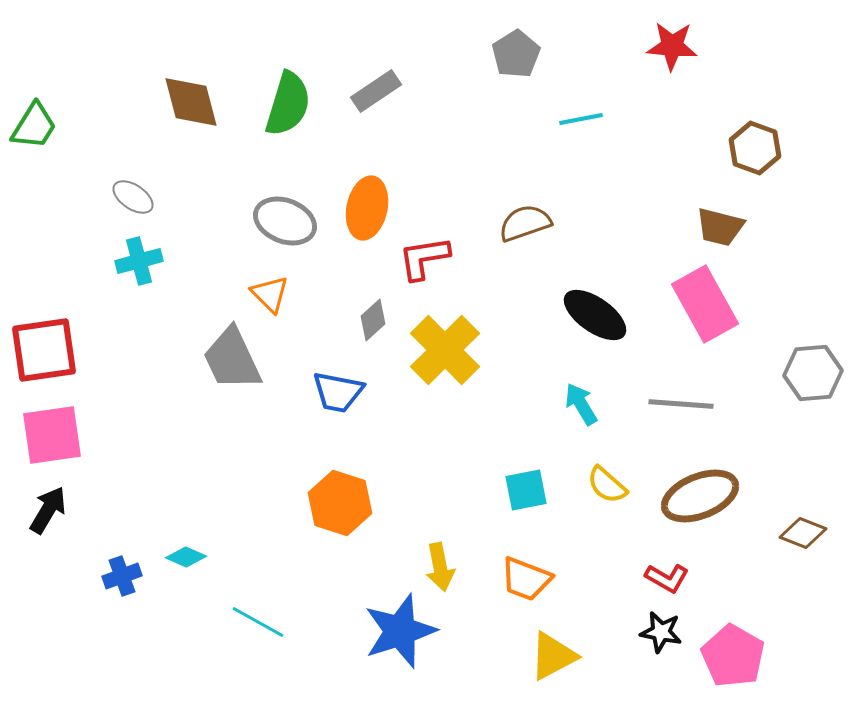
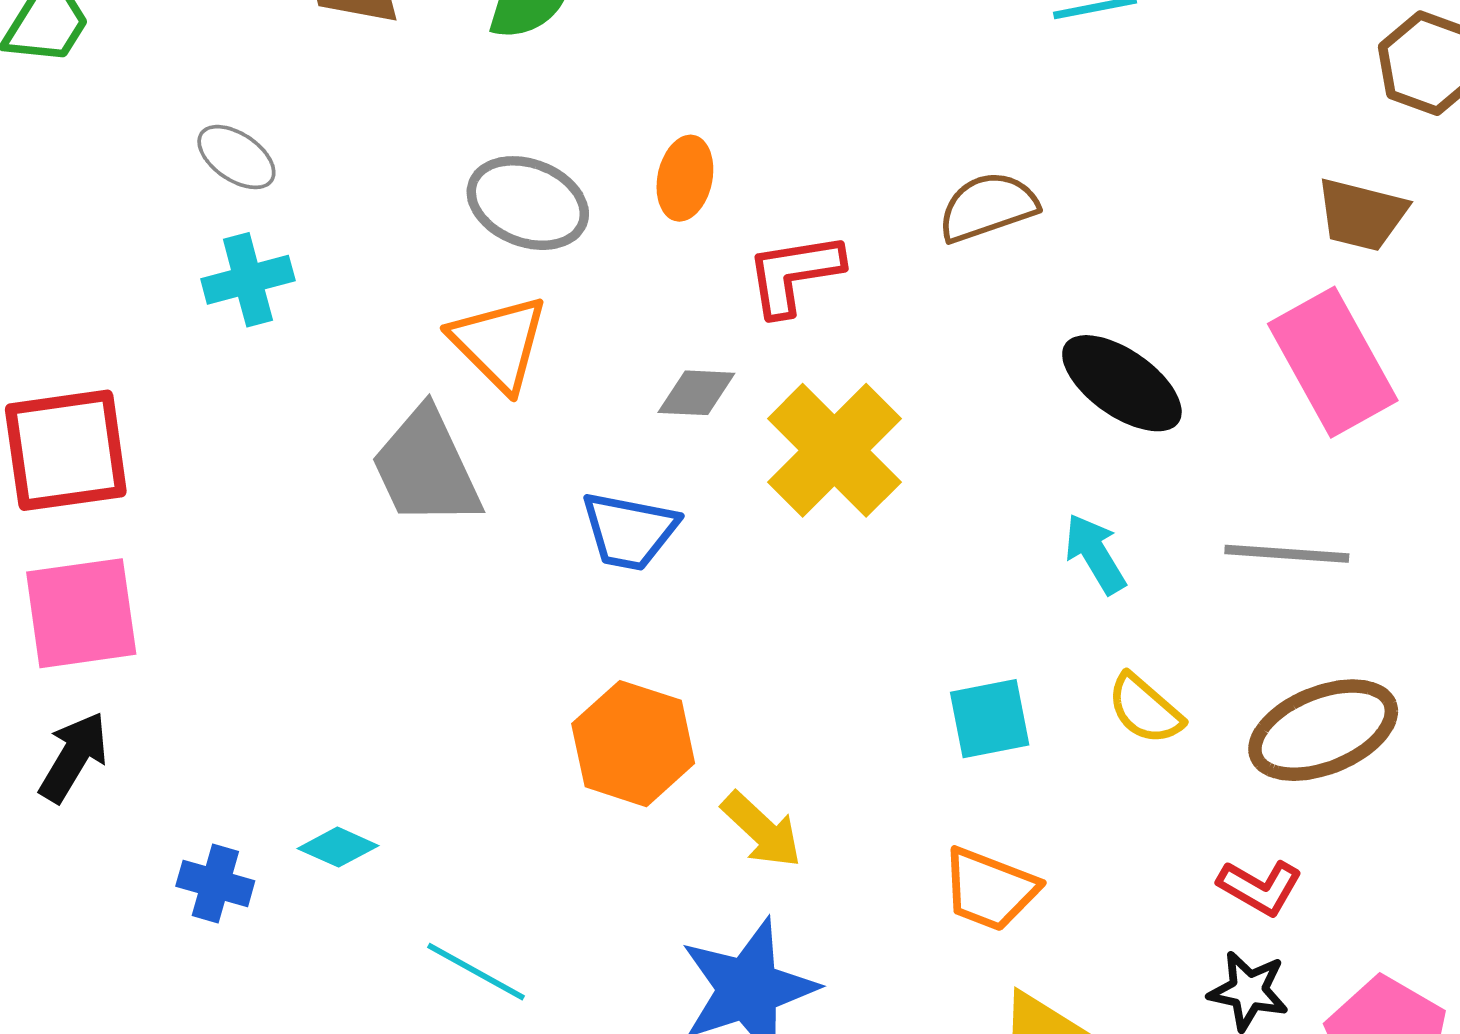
orange ellipse: (367, 208) -> (685, 178), size x0.7
orange triangle: (270, 294) -> (499, 343), size x1.4
gray diamond: (373, 320) -> (696, 393), turned 45
yellow arrow: (440, 567) -> (762, 830), moved, turned -36
blue cross: (122, 576) -> (215, 883), turned 36

